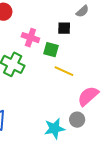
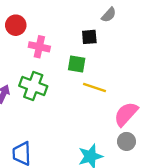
pink cross: (30, 38) -> (39, 47), moved
gray circle: (77, 120) -> (126, 141), moved

